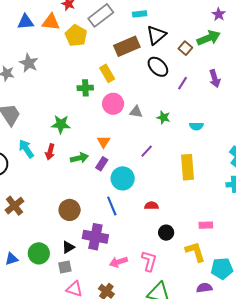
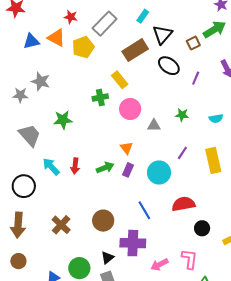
cyan rectangle: (140, 14) -> (143, 16), turned -40
orange triangle: (51, 22) -> (56, 38), turned 30
yellow pentagon: (76, 36) -> (83, 47), turned 30
brown square: (185, 48) -> (193, 43), turned 32
gray triangle: (136, 112) -> (154, 125), moved
green star: (61, 124) -> (63, 120), moved
purple line: (147, 151) -> (182, 153), moved
cyan circle: (123, 178) -> (159, 172), moved
brown cross: (14, 206) -> (61, 225), moved
red semicircle: (151, 206) -> (183, 204), size x1.6

